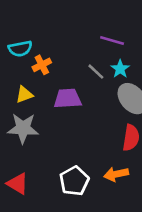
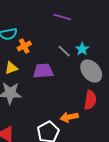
purple line: (112, 40) -> (62, 17), moved
orange arrow: (116, 174) -> (69, 117), moved

